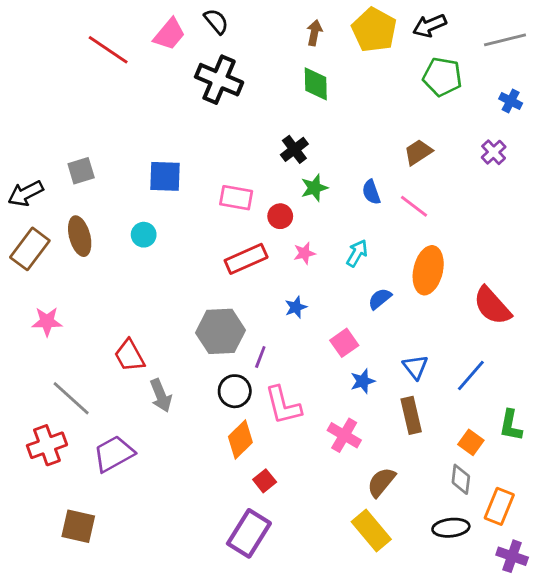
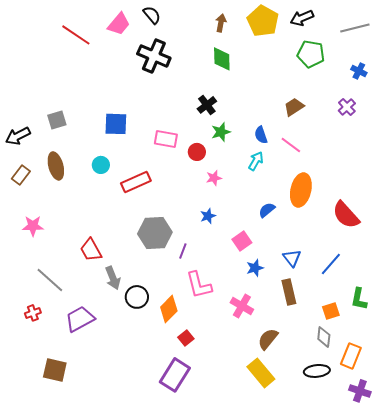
brown rectangle: (30, 249) -> (21, 175), size x0.7
cyan arrow: (357, 253) -> (256, 161), moved
red rectangle: (246, 259) -> (136, 182), moved
black circle: (235, 391) -> (137, 297), moved
orange square: (471, 442) -> (331, 311), turned 36
red cross: (47, 445) -> (33, 313), size x0.6

